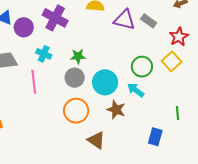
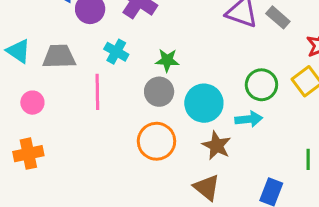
cyan arrow: (136, 90) -> (249, 119), turned 132
brown triangle: (96, 140) -> (207, 187), moved

